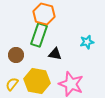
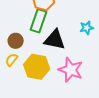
black triangle: (55, 54) -> (55, 40), size x1.6
yellow semicircle: (12, 84) -> (12, 60), moved

